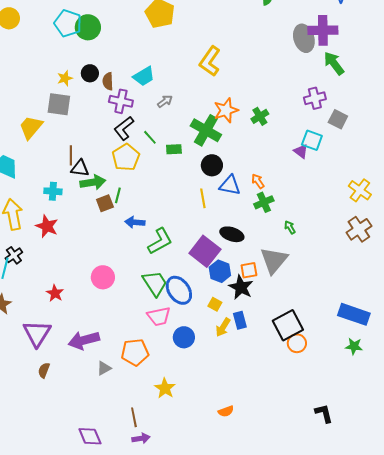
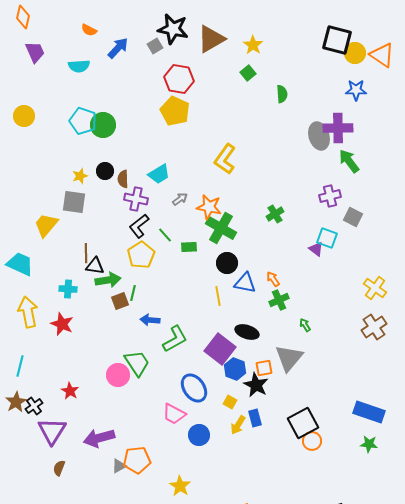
orange star: (226, 110) -> (209, 207), moved, turned 30
black cross: (14, 255) -> (34, 406), moved
green trapezoid: (155, 283) -> (137, 363), moved
pink trapezoid: (159, 316) -> (174, 414), turned 40
orange pentagon: (135, 352) -> (137, 460), moved

